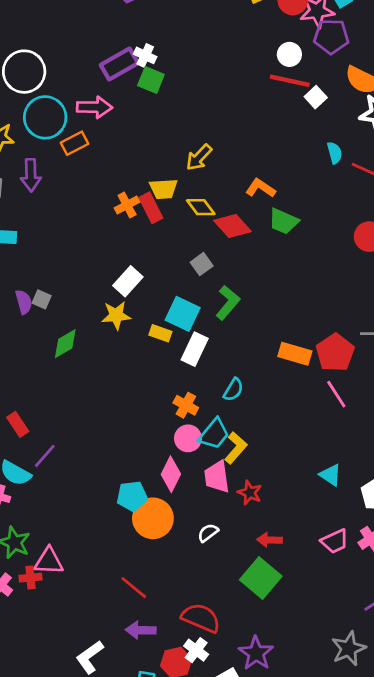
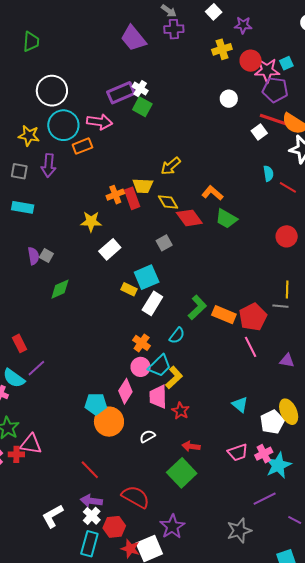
white circle: (289, 54) -> (229, 99), moved
red line: (290, 81) -> (274, 120), moved
green L-shape: (228, 303) -> (197, 307), moved
cyan square: (183, 314) -> (147, 277), turned 35
yellow star: (116, 315) -> (91, 222), moved
white cross: (196, 650) -> (92, 516), moved

